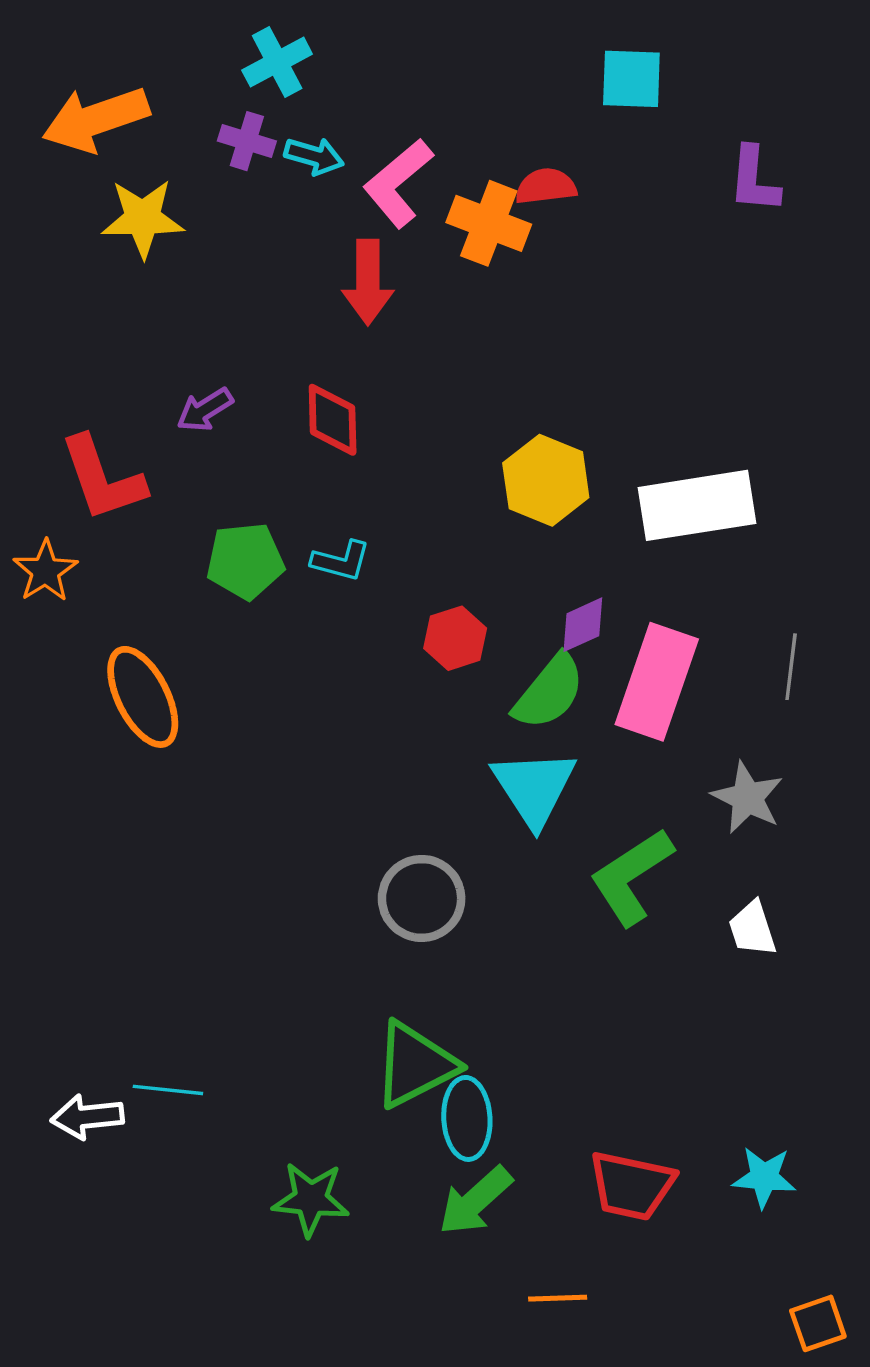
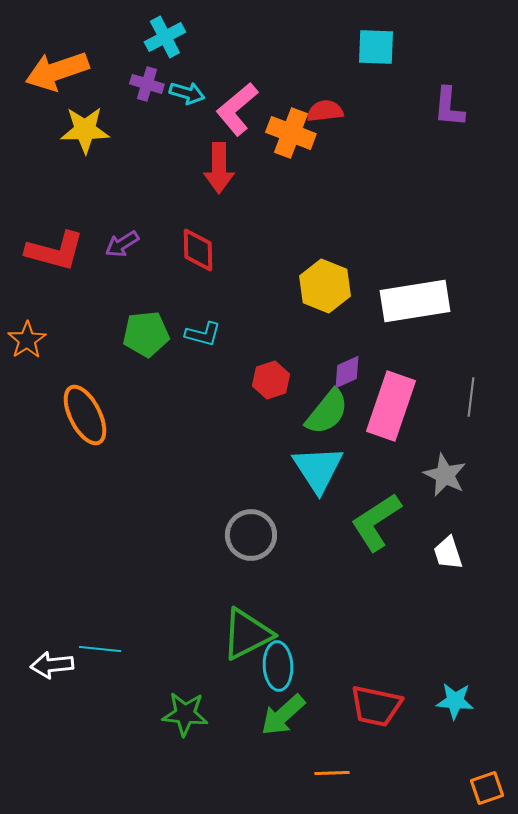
red L-shape: (102, 479) -> (55, 251), moved, turned -56

